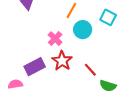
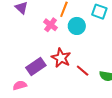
pink cross: (55, 39) -> (51, 25), moved
red line: (90, 70) -> (83, 71), moved

